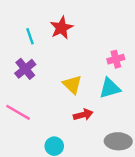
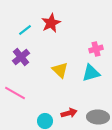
cyan line: (30, 36) -> (25, 30), turned 72
red arrow: (83, 115) -> (69, 113), moved

